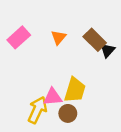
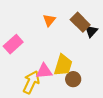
pink rectangle: (19, 37) -> (13, 44), moved
brown circle: (68, 113) -> (73, 79), moved

